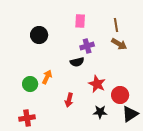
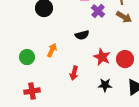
purple cross: (87, 46) -> (98, 11), moved, turned -32
green circle: (30, 84) -> (27, 57), moved
red circle: (120, 95) -> (125, 59), moved

